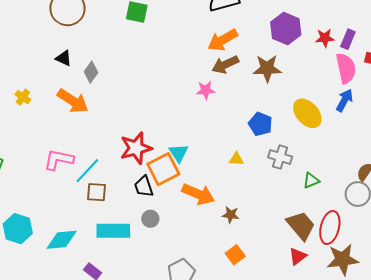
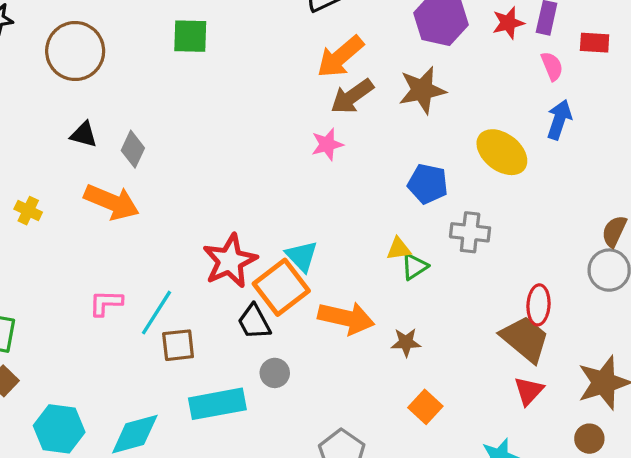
pink semicircle: (346, 68) -> (552, 66), size x0.6
pink L-shape: (59, 160) -> (106, 303), size x0.7
green triangle: (311, 180) -> (414, 266), moved
red ellipse: (330, 228) -> (538, 305), moved, size x0.7

